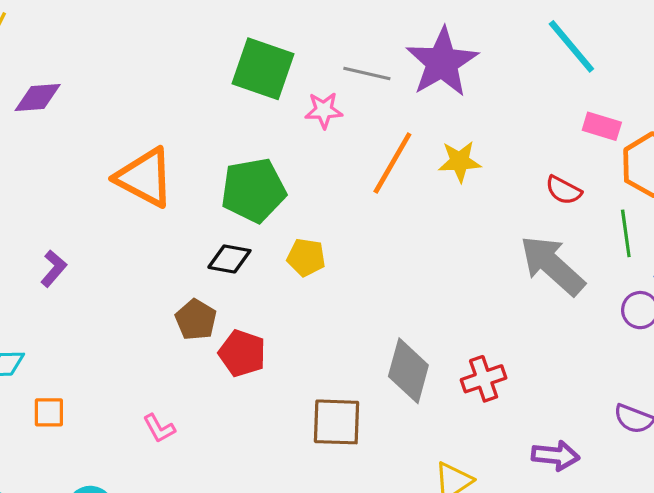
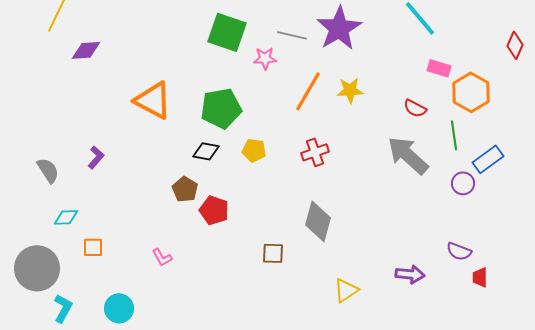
red cross: (484, 379) -> (315, 152), moved
brown square: (337, 422) -> (273, 253), size x0.7

